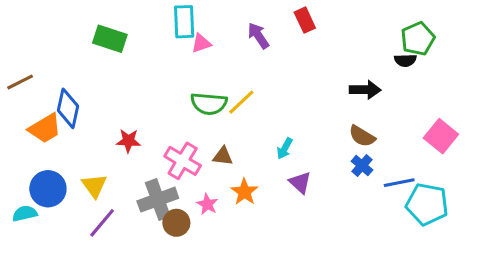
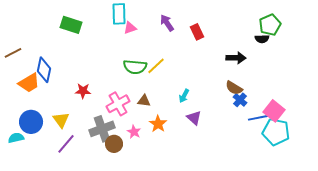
red rectangle: (305, 20) -> (197, 32), moved
pink square: (441, 136) -> (274, 111), moved
pink cross: (183, 161) -> (118, 104), turned 30
blue cross: (362, 166) -> (240, 100), moved

